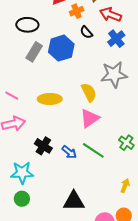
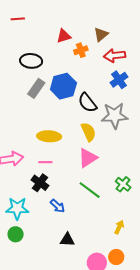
red arrow: (110, 15) -> (115, 55), turned -30
black semicircle: (86, 32) -> (87, 103), moved, size x1.5
pink line: (12, 96) -> (45, 162), moved, turned -32
blue arrow: (69, 152) -> (57, 206), moved
black triangle: (74, 201) -> (67, 240), size x0.7

